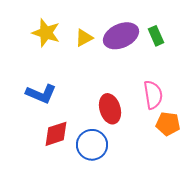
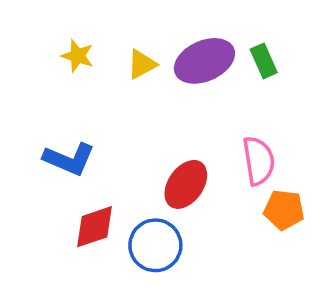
yellow star: (46, 33) -> (78, 56), size x0.7
red ellipse: (110, 109) -> (186, 184), turned 52

